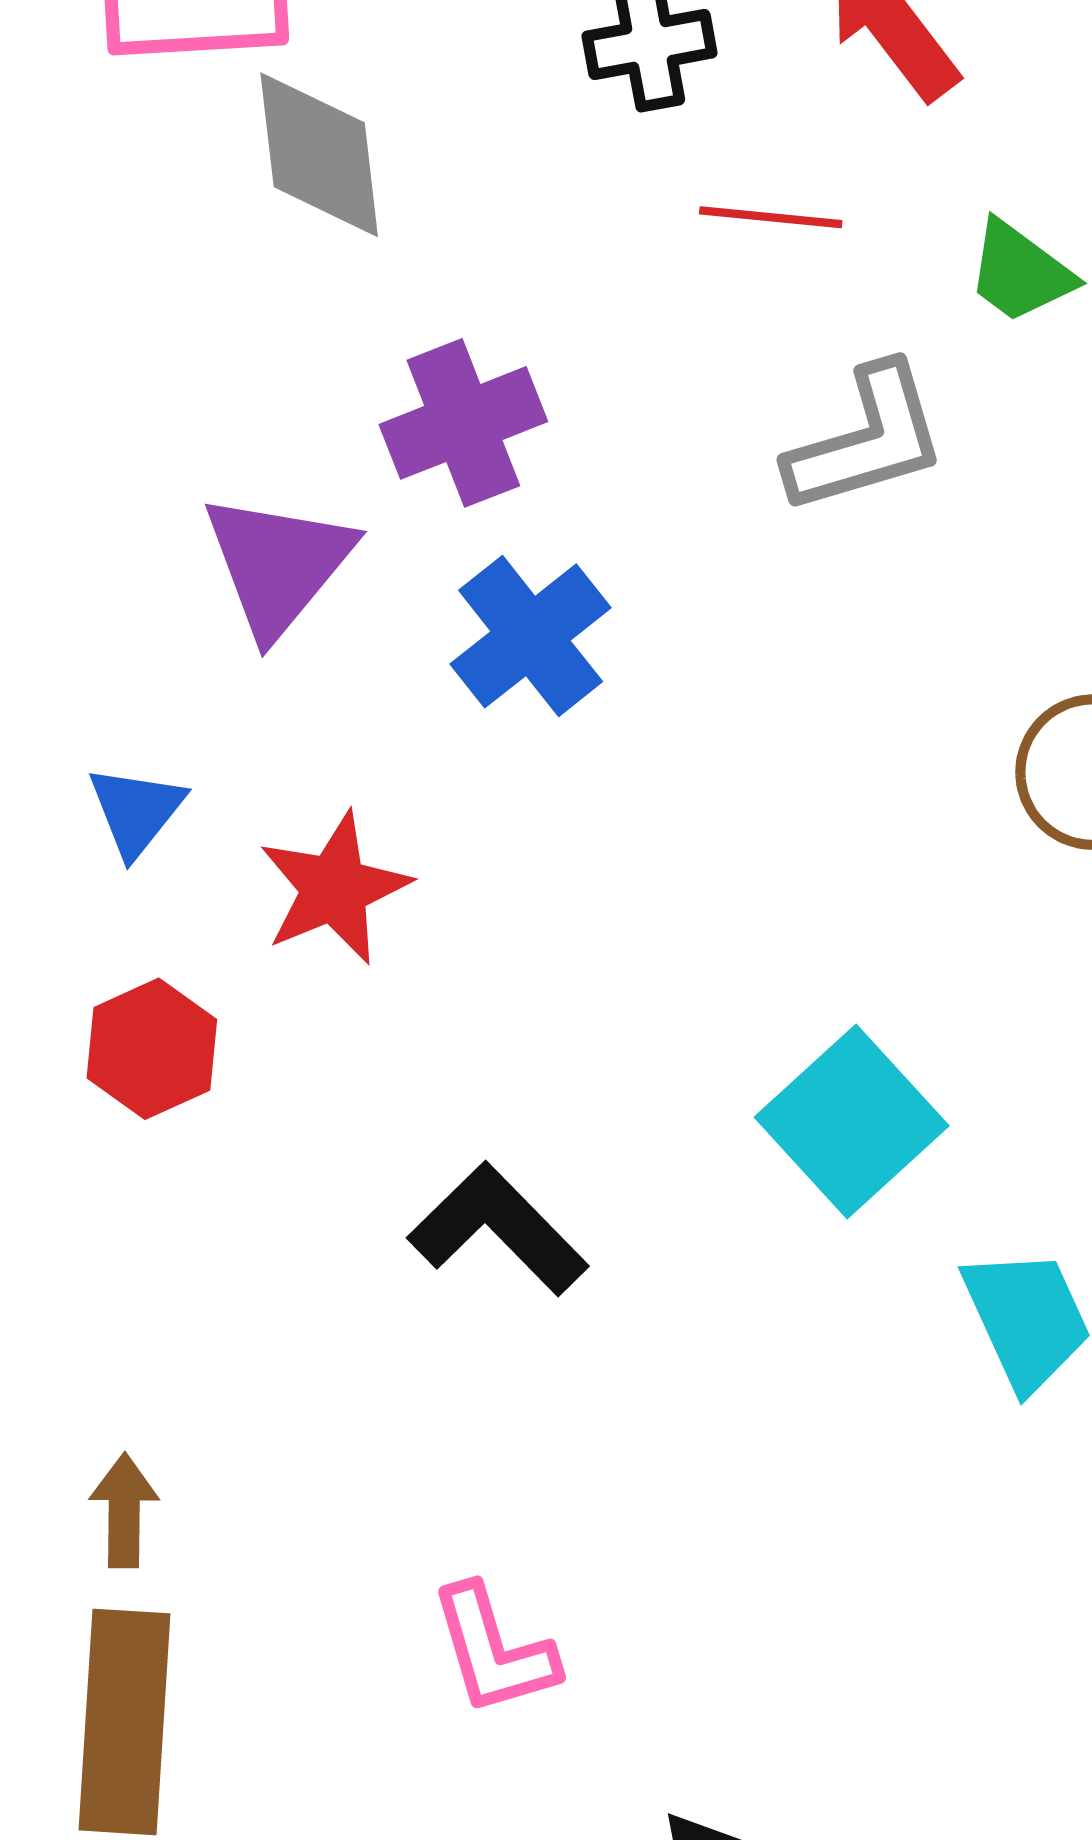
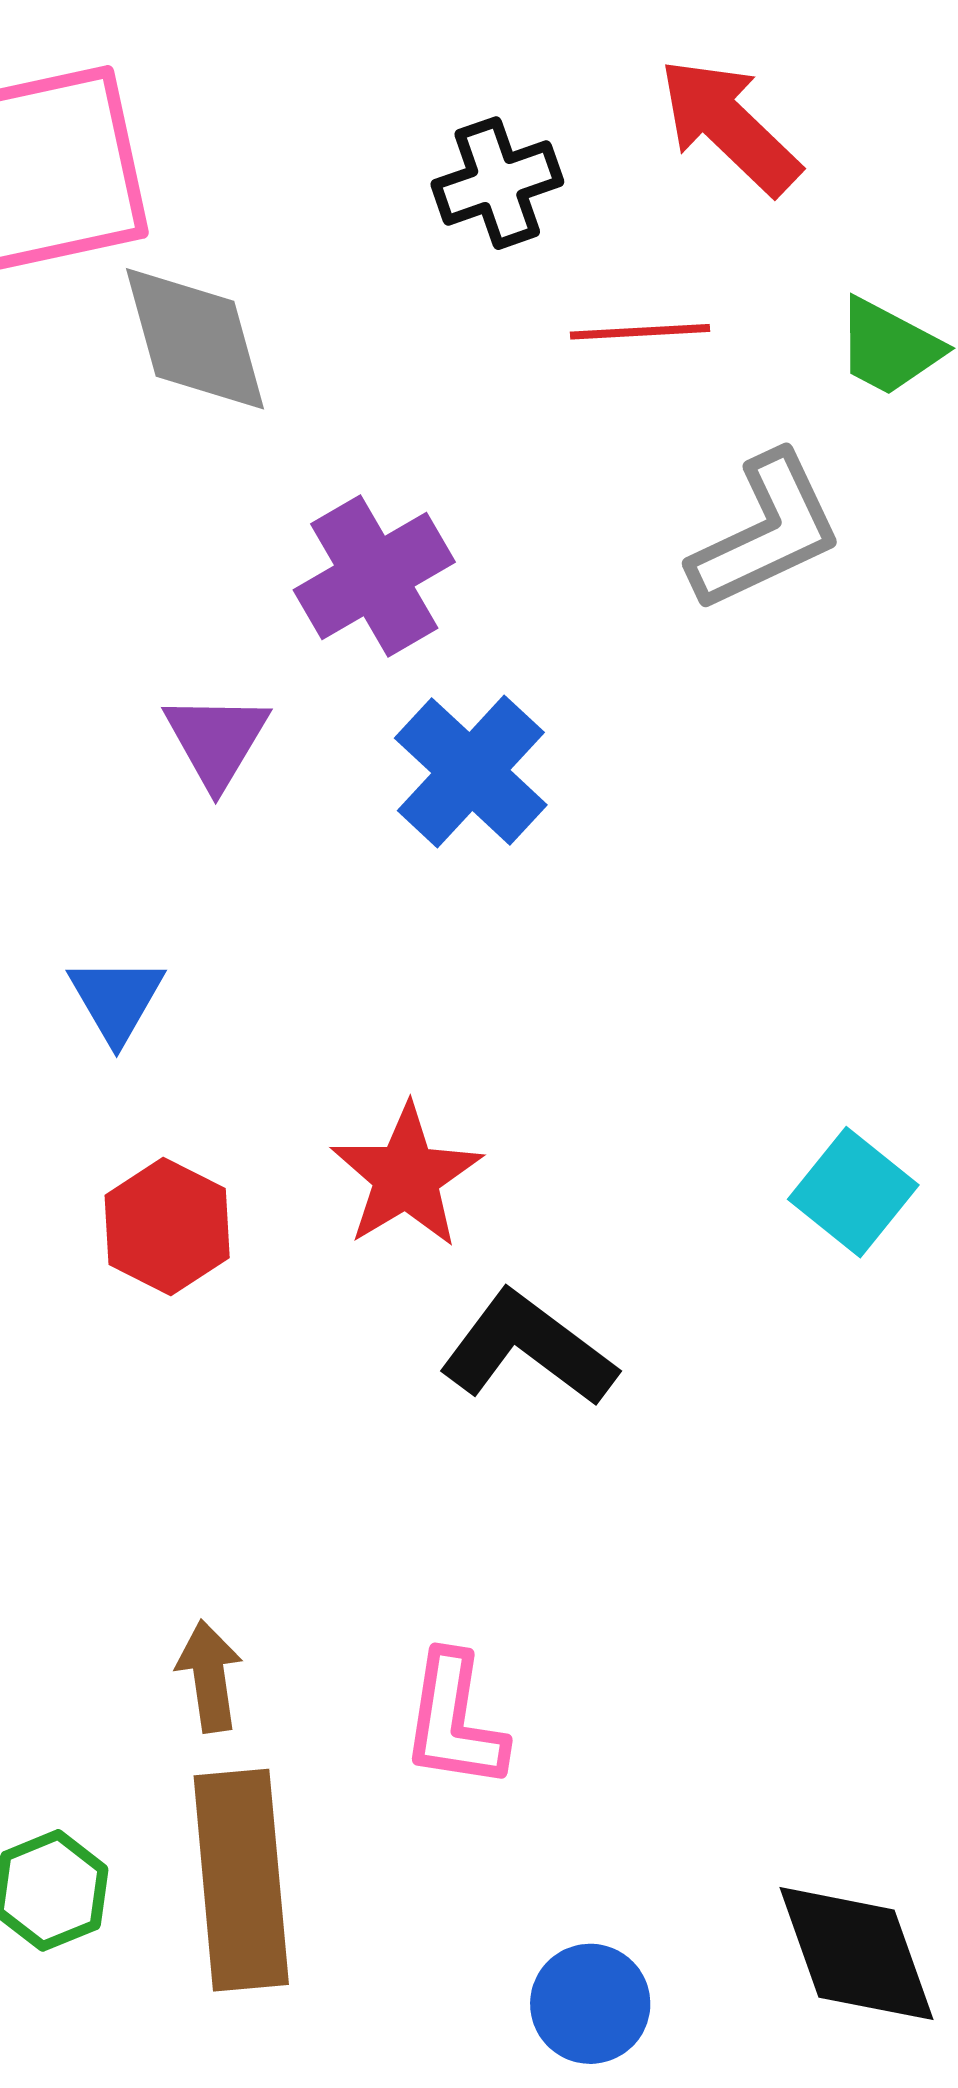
purple triangle: (278, 564) -> (216, 740), size x0.7
red star: (334, 888) -> (406, 1176), moved
cyan square: (852, 1122) -> (853, 1192), size x0.7
pink L-shape: (494, 1650) -> (454, 1721), moved, turned 34

